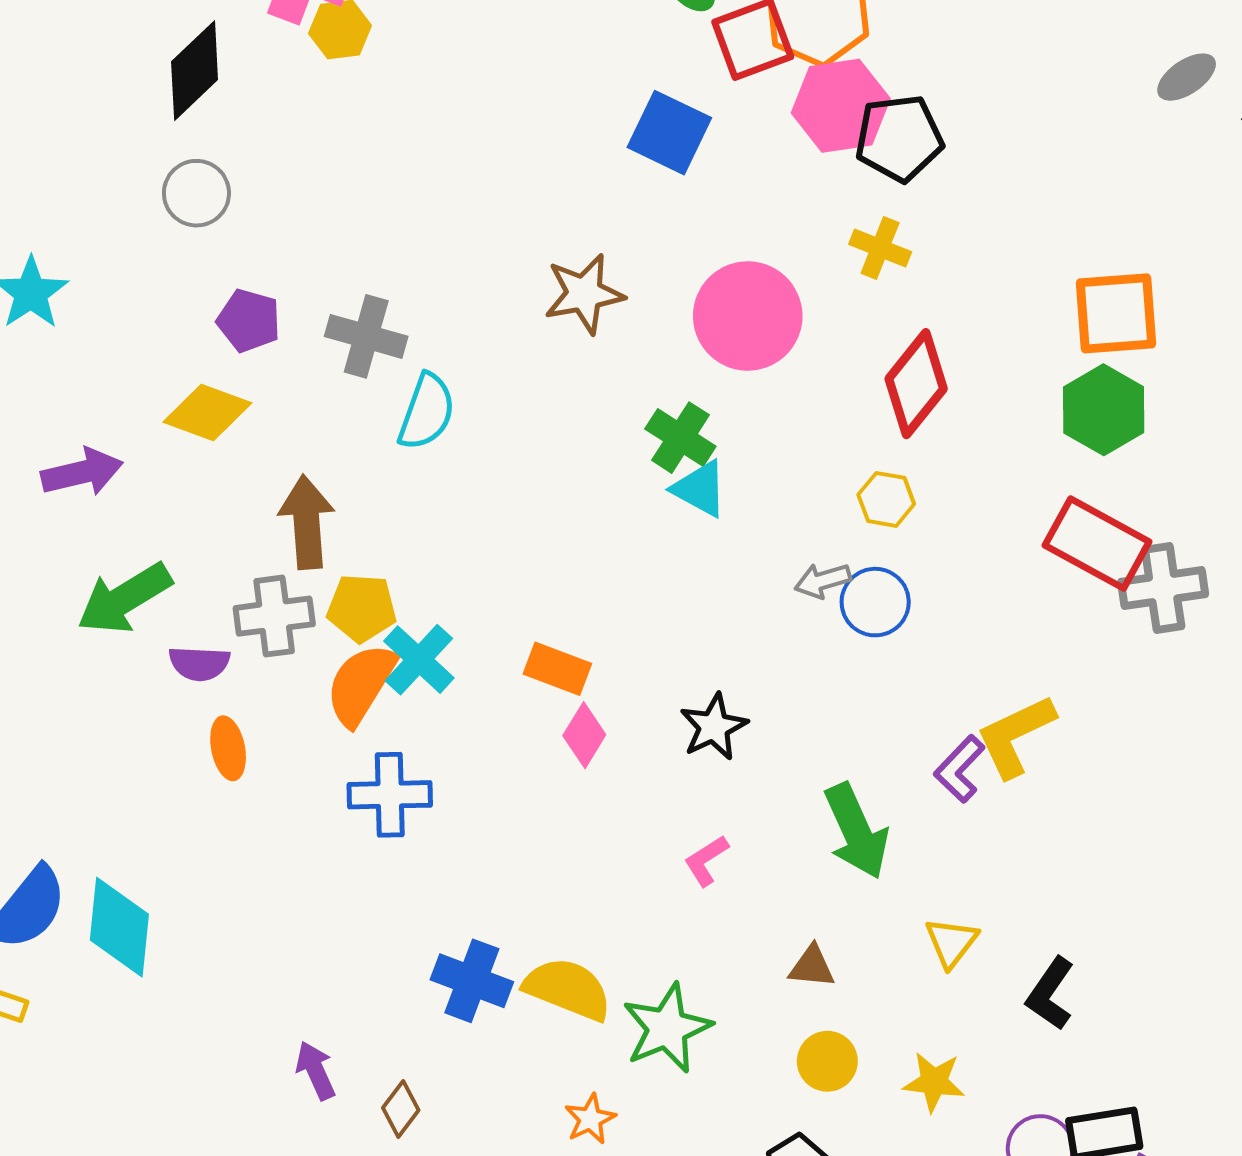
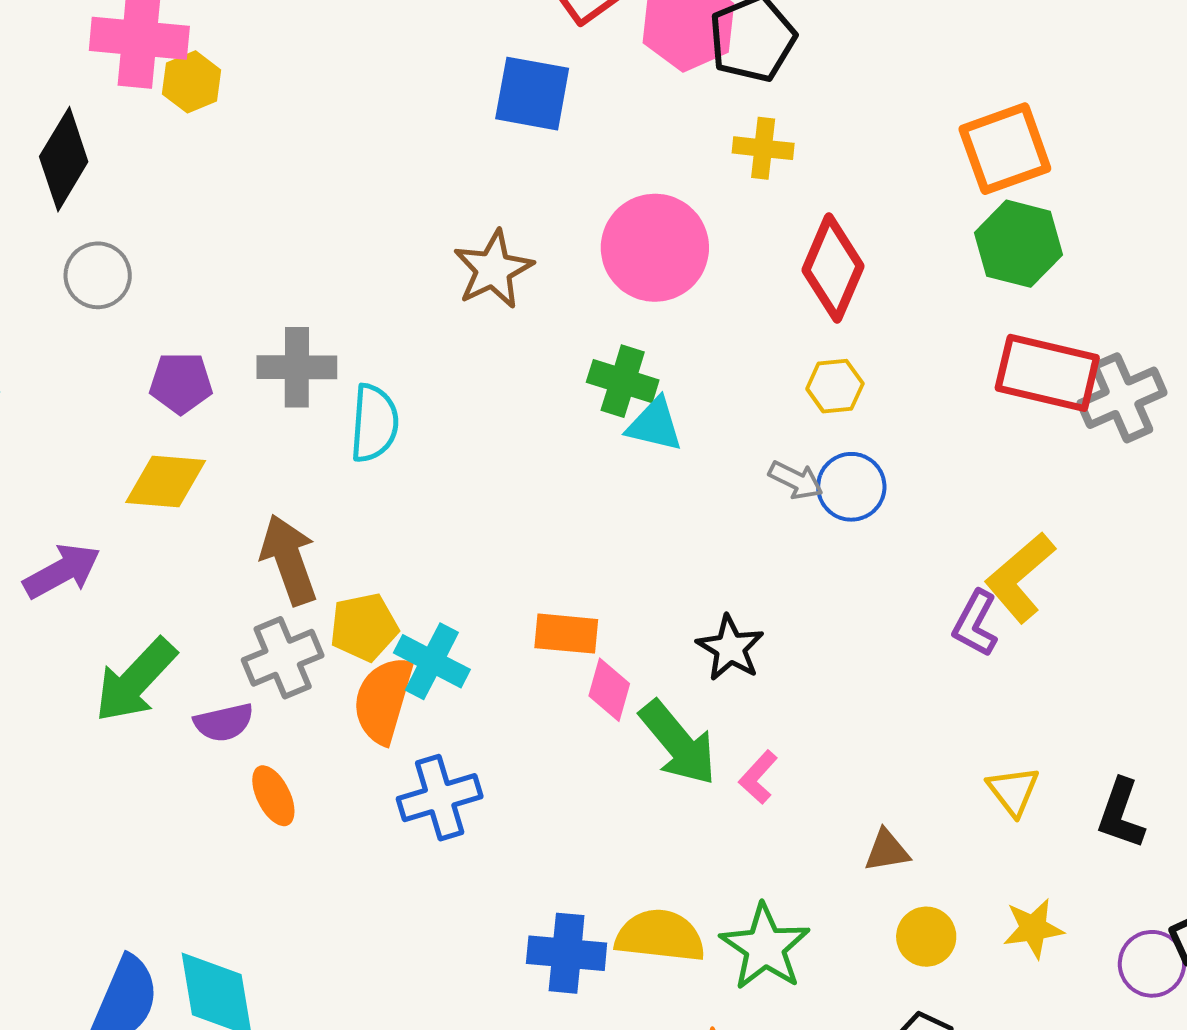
gray arrow: (823, 581) -> (796, 480), turned -122
green arrow: (856, 831) -> (678, 743), moved

